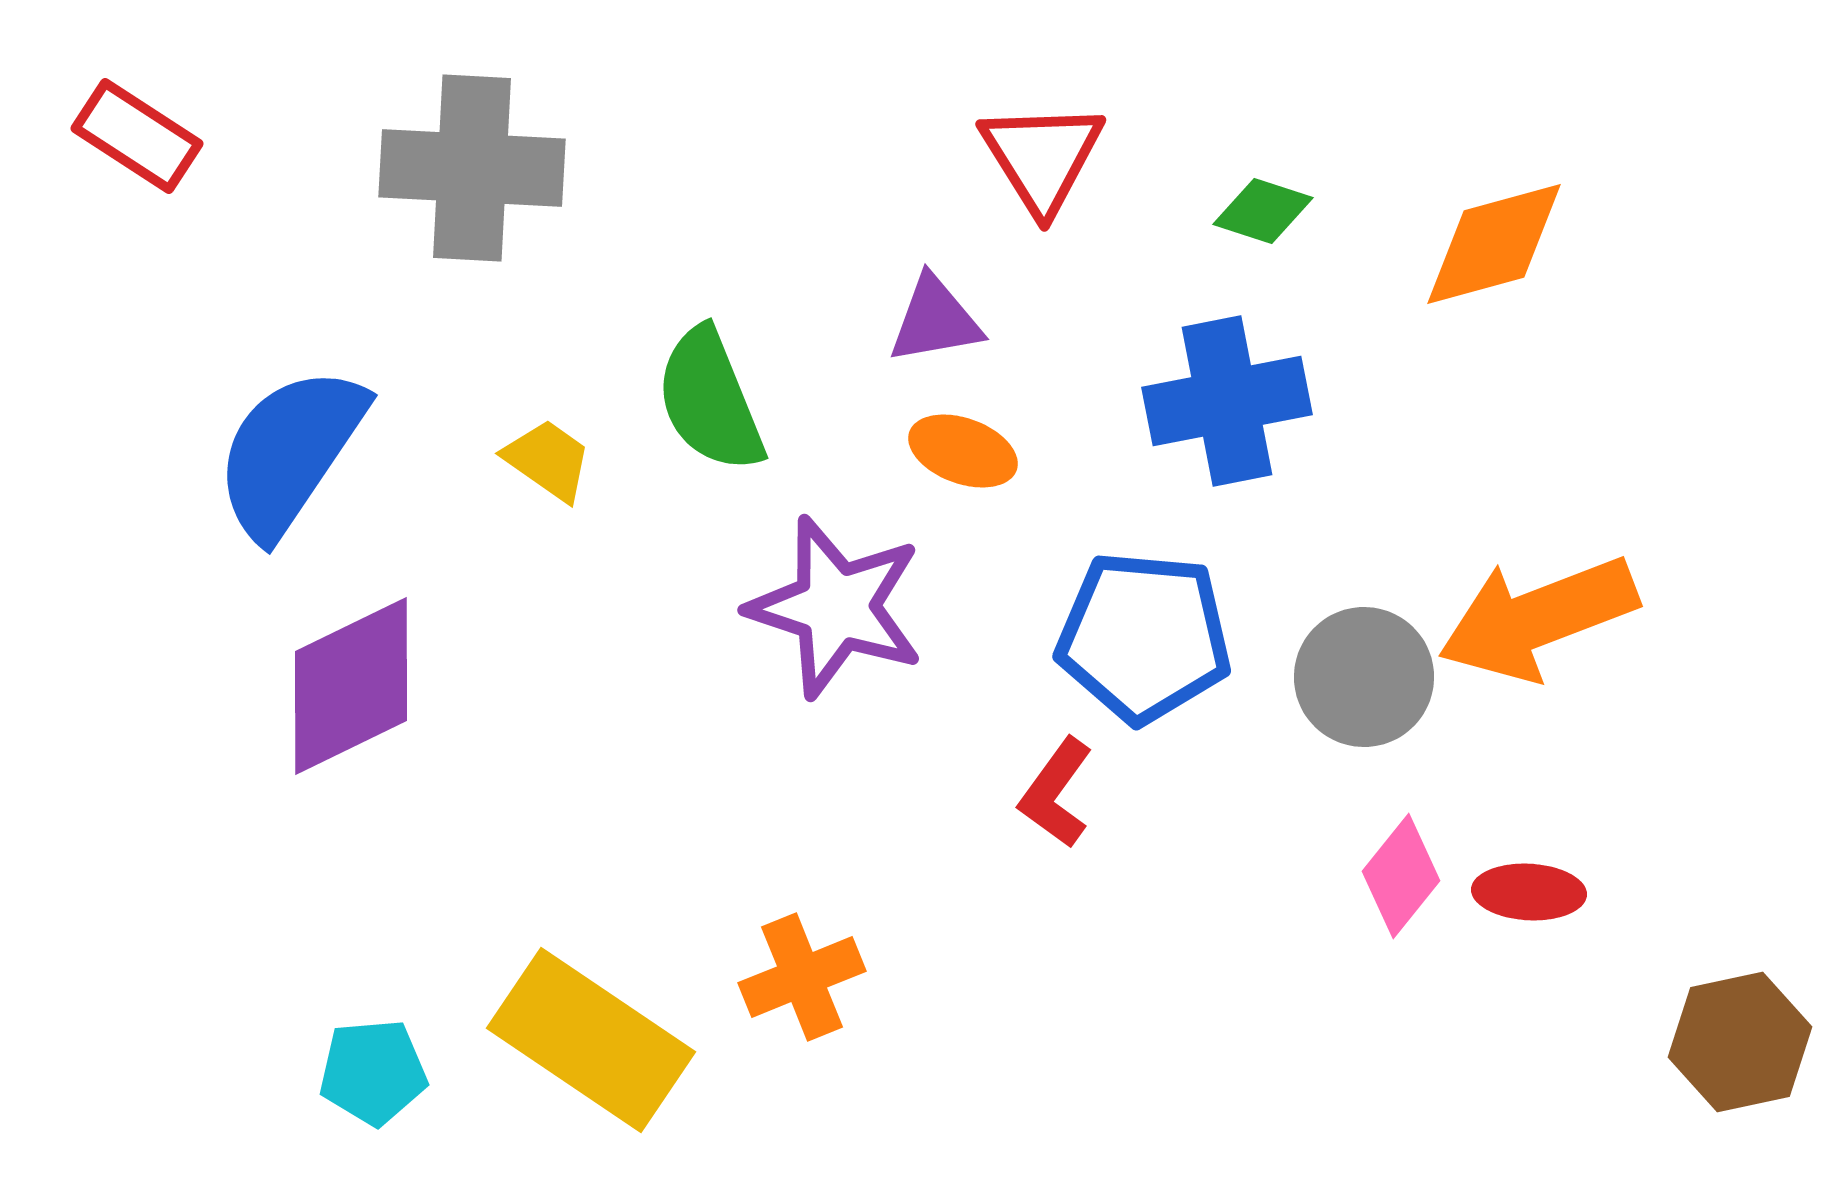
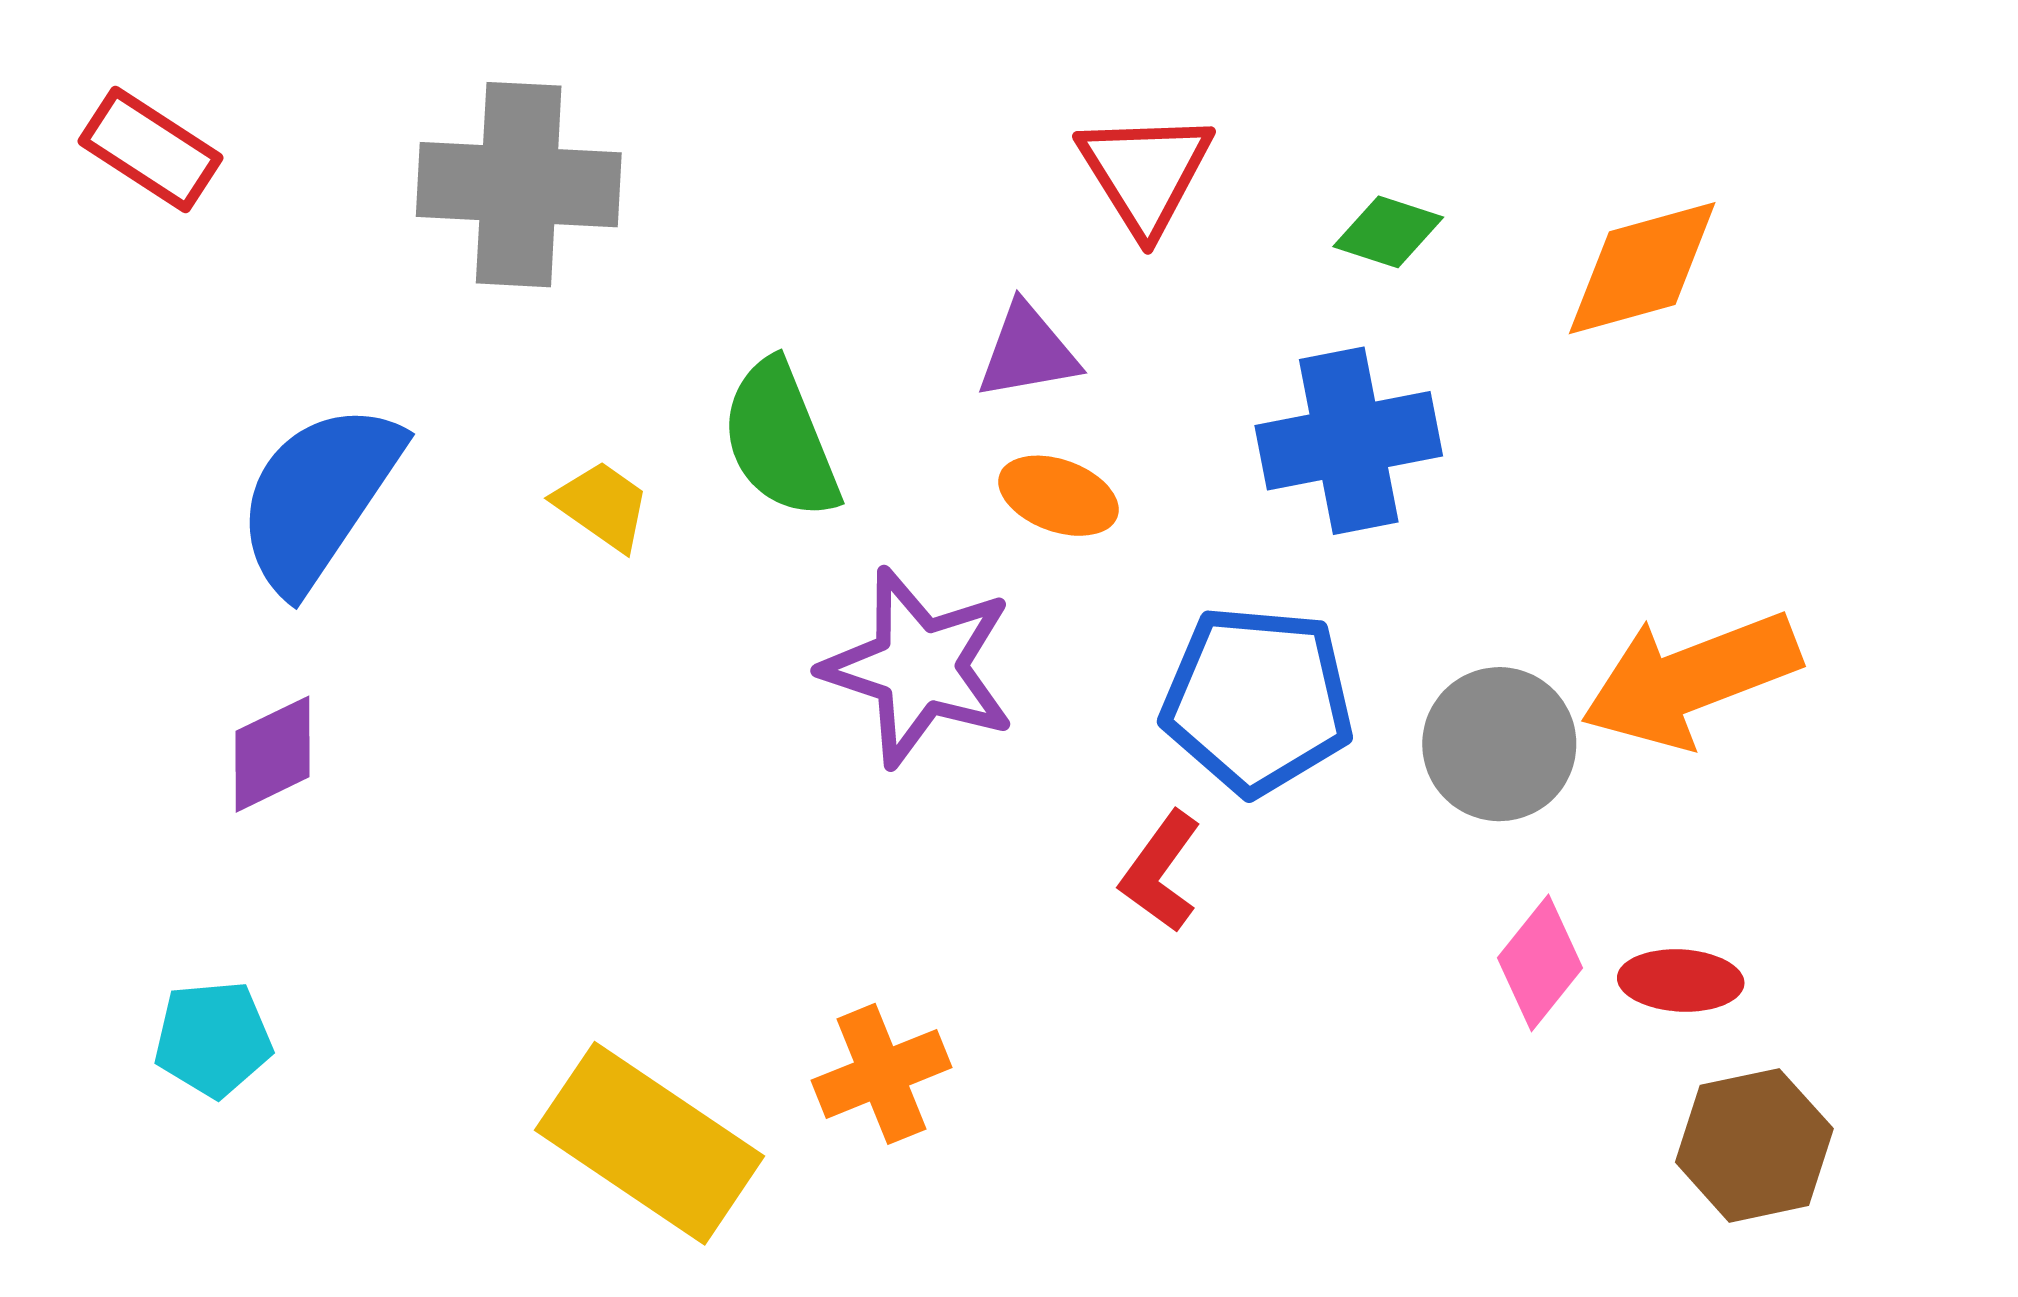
purple diamond: (351, 686) -> (272, 754), moved, size x0.6
brown hexagon: (1740, 1042) -> (1754, 1145), moved
cyan pentagon: (373, 1072) -> (213, 1039), moved

